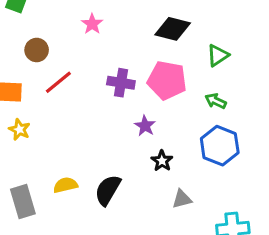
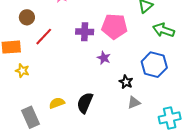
green arrow: (216, 101) -> (164, 30), moved, size x1.5
black star: (162, 161) -> (126, 82), moved

